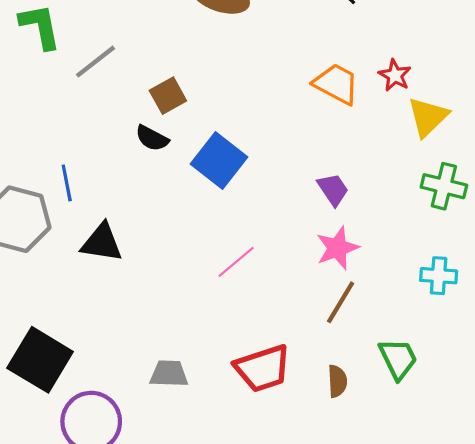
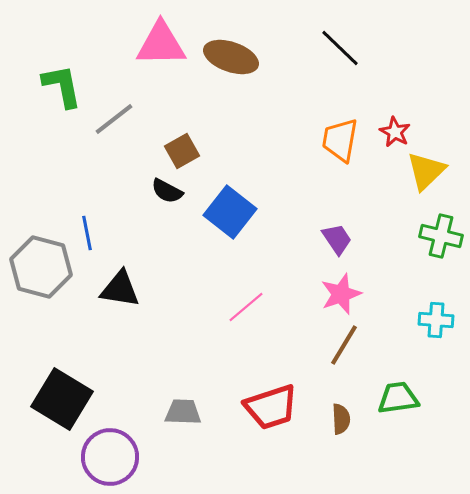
orange trapezoid: (336, 84) -> (340, 140), turned -108
green trapezoid: (398, 359) -> (398, 398), turned -72

